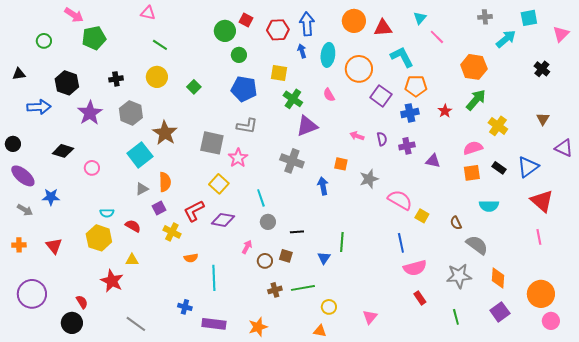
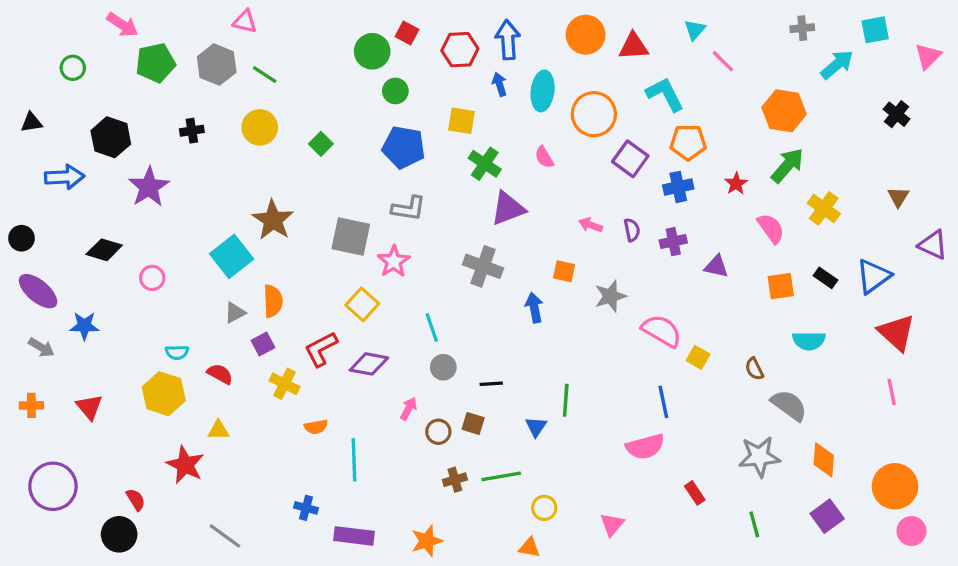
gray hexagon: (131, 113) -> (217, 65), moved
pink semicircle: (473, 148) -> (771, 228), moved, turned 72
pink semicircle: (415, 268) -> (645, 447), moved

